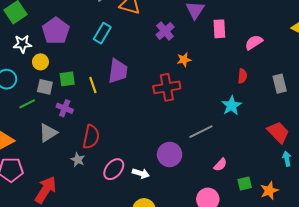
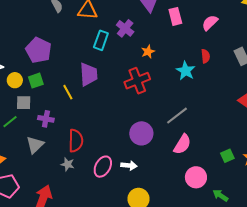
purple pentagon: (56, 31) -> (39, 50), moved
cyan rectangle: (102, 33) -> (101, 40), moved
green square: (67, 79) -> (36, 81), moved
cyan star: (232, 106) -> (186, 71), moved
purple circle: (170, 154) -> (141, 133), moved
pink semicircle: (220, 165) -> (182, 144), moved, size x1.5

